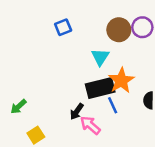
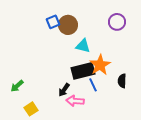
brown circle: (119, 30) -> (68, 25), moved
cyan triangle: (100, 57) -> (83, 46), turned -49
pink arrow: (90, 125) -> (75, 101), turned -36

